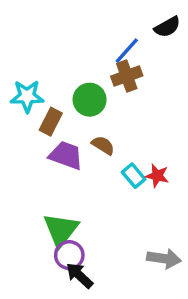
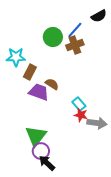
green circle: (90, 100) -> (53, 37), moved
brown semicircle: (103, 145) -> (52, 84), moved
red star: (157, 176) -> (81, 115), moved
gray arrow: (164, 259) -> (97, 123), moved

